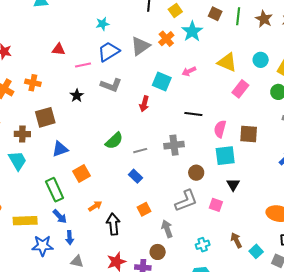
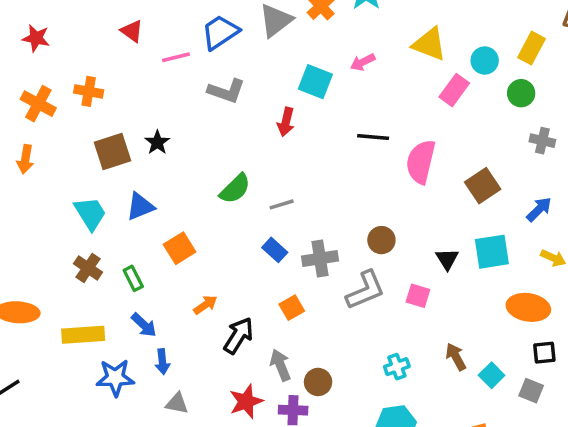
red triangle: (59, 49) -> (132, 31), turned 32
cyan circle: (261, 60) -> (485, 60), moved
black star: (77, 96) -> (157, 142), moved
pink semicircle: (220, 129) -> (421, 162), size x1.4
brown cross: (22, 134) -> (88, 268), moved, turned 35
brown square: (249, 134) -> (483, 186), moved, turned -36
gray cross: (174, 145) -> (320, 259), moved
cyan square: (225, 156) -> (492, 252), moved
cyan trapezoid: (17, 161) -> (90, 213), moved
green rectangle: (55, 190) -> (133, 278), size x0.6
black arrow: (113, 224) -> (238, 336), turned 40
gray arrow: (167, 229) -> (280, 365), moved

